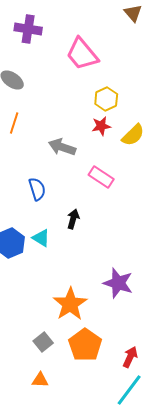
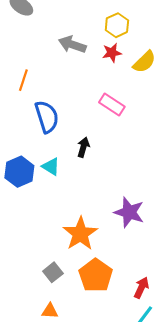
orange line: (14, 123) -> (23, 80), moved
gray arrow: (62, 147) -> (72, 45), moved
blue semicircle: (37, 189) -> (47, 117), size x1.4

